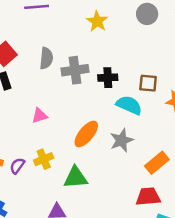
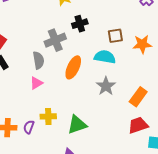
gray semicircle: (46, 58) -> (38, 60), moved
black cross: (108, 78) -> (80, 24), moved
orange ellipse: (86, 134) -> (73, 67), moved
yellow cross: (44, 159) -> (48, 116), turned 35

